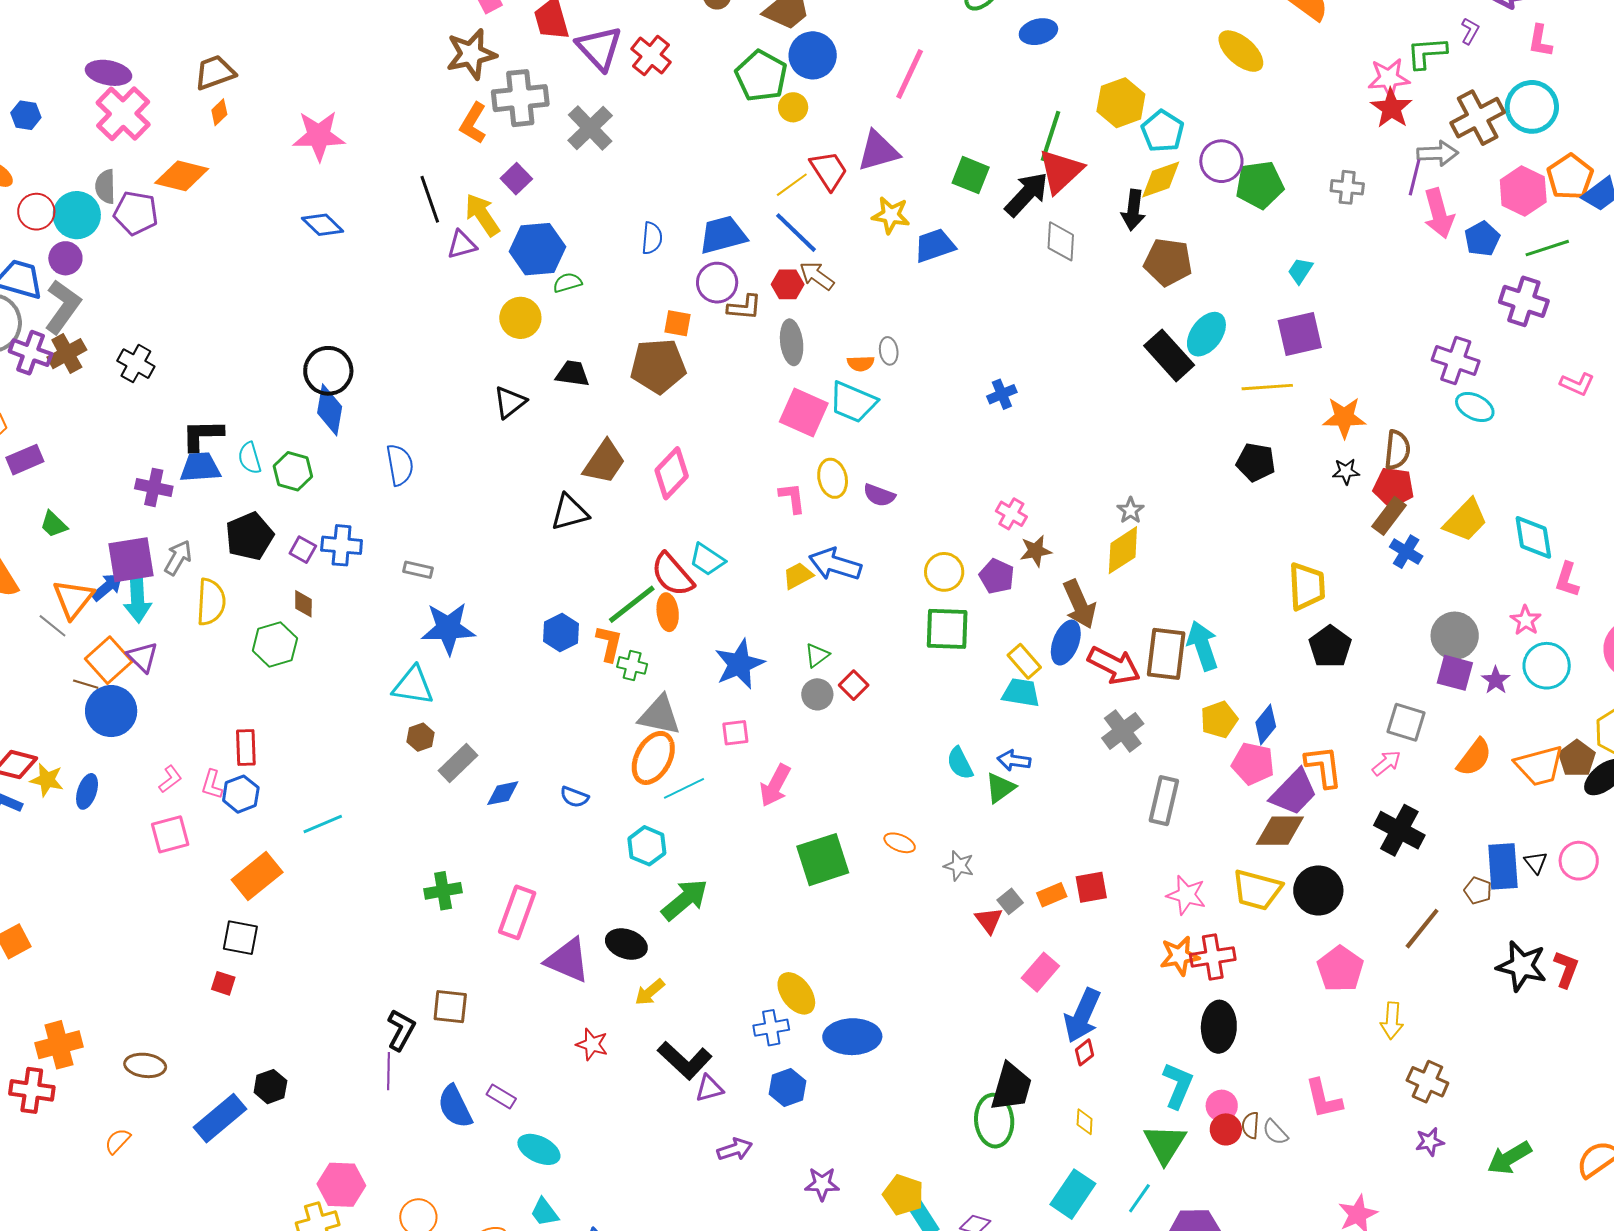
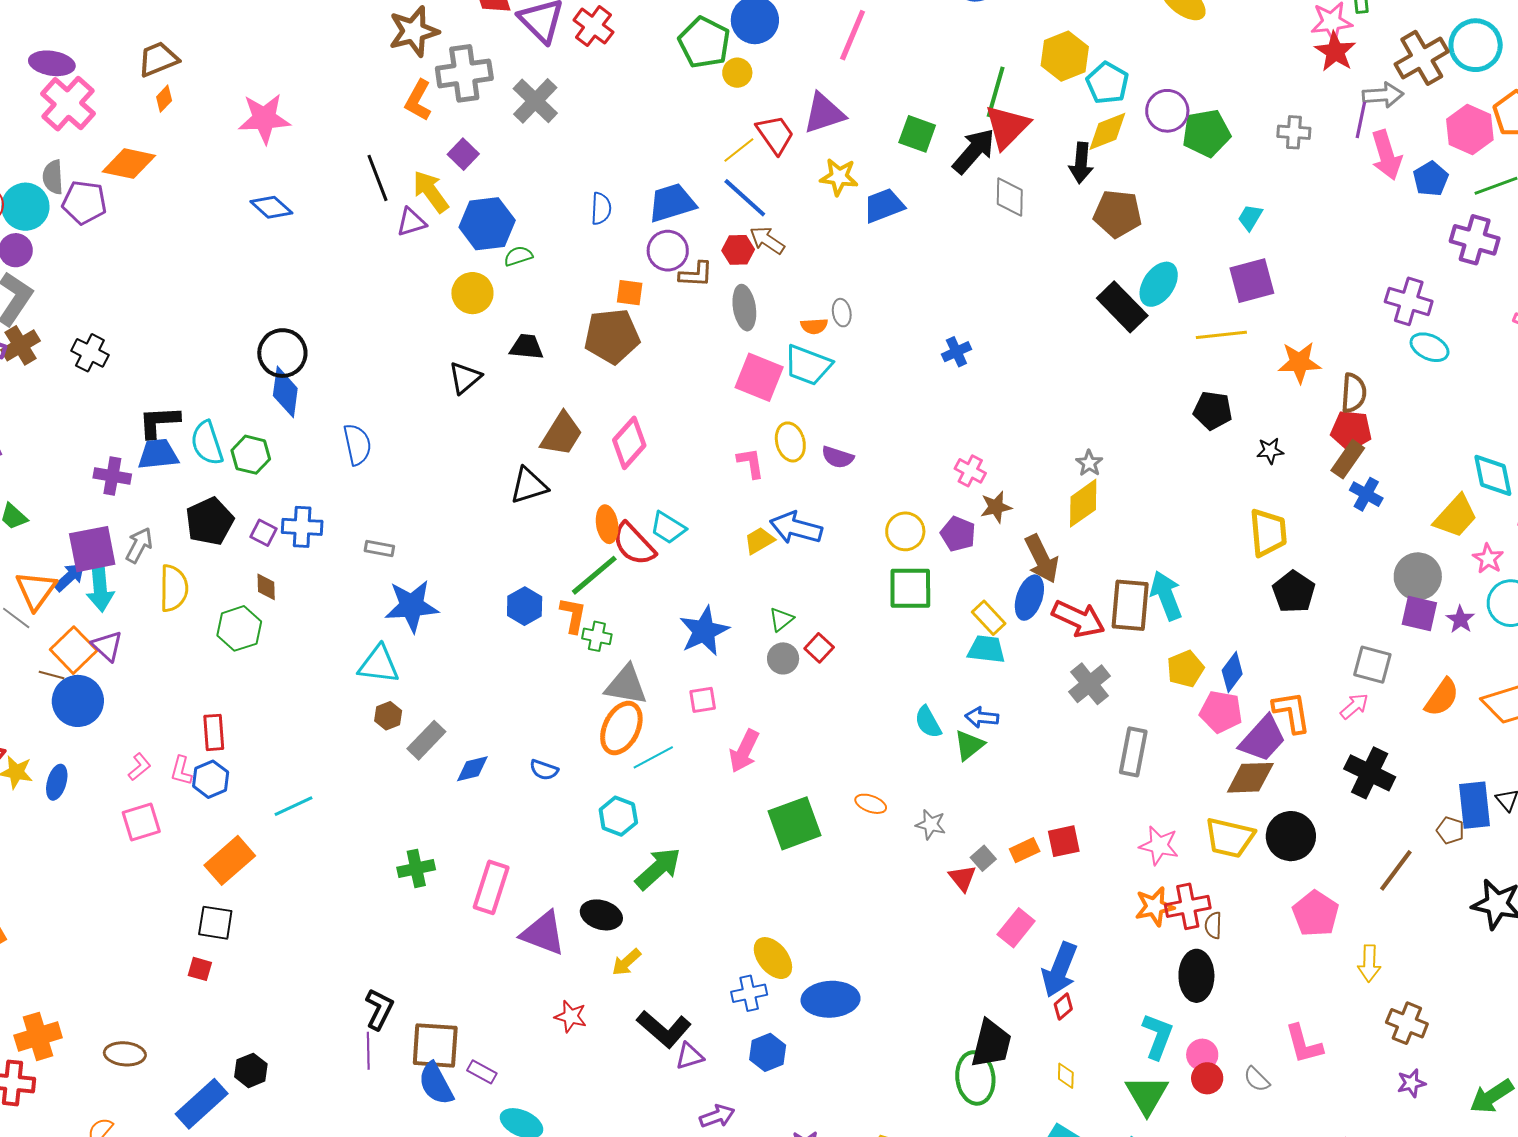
cyan semicircle: (250, 458) -> (207, 443), size x1.4
black star: (1346, 471) -> (1270, 451), moved
yellow trapezoid: (1466, 520) -> (1456, 516), moved
orange ellipse: (668, 612) -> (607, 524), moved
brown square: (450, 1007) -> (435, 1045), moved, size x1.4
brown semicircle: (1251, 1125) -> (1213, 925), moved

